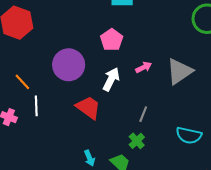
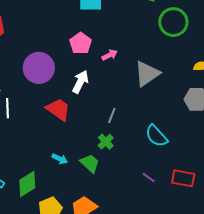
pink arrow: (144, 67) -> (110, 55), moved
cyan semicircle: (189, 135) -> (156, 136), turned 35
cyan arrow: (89, 158) -> (60, 159), turned -42

